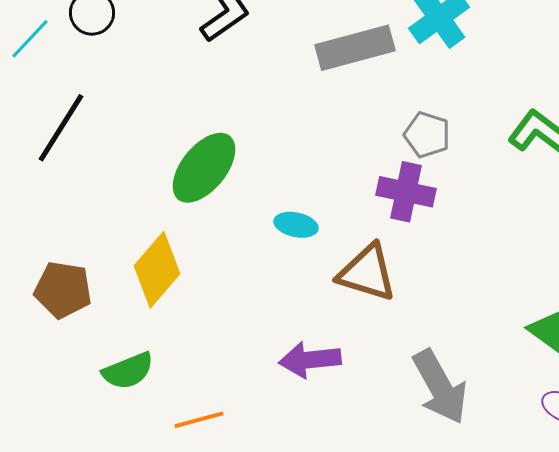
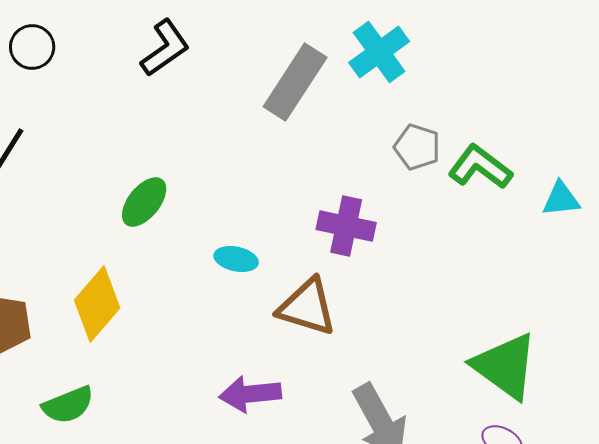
gray rectangle: (355, 48) -> (295, 82), turned -42
gray pentagon: (427, 135) -> (417, 147), moved
green ellipse: (204, 168) -> (144, 202), size x0.7

